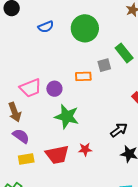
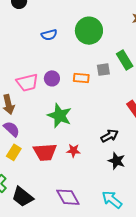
blue semicircle: (46, 27) -> (49, 35), moved
purple circle: (54, 89) -> (52, 78), moved
yellow rectangle: (26, 159) -> (14, 152), turned -56

